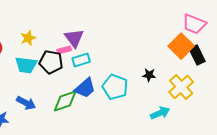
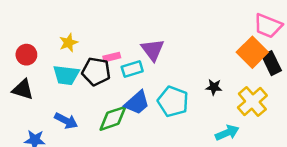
purple triangle: (74, 38) -> (153, 50), moved

